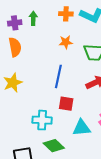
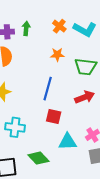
orange cross: (66, 14) -> (59, 26), turned 32
cyan cross: (42, 120) -> (15, 127), moved

